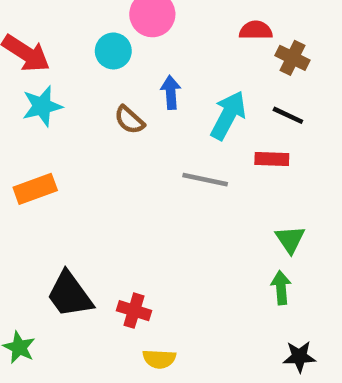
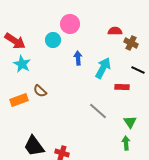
cyan star: (42, 106) -> (22, 64), turned -30
black line: (288, 115) -> (138, 70), moved
brown semicircle: (129, 120) -> (40, 91), moved
gray line: (205, 180) -> (98, 111), moved, turned 30

